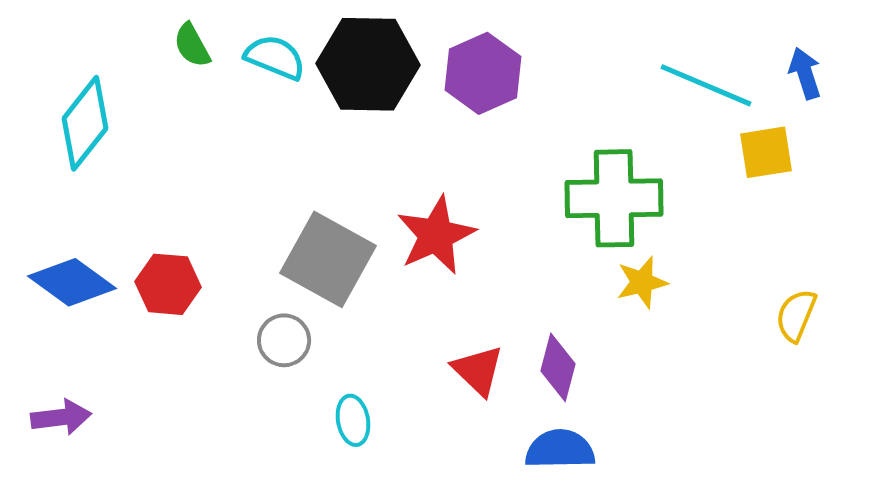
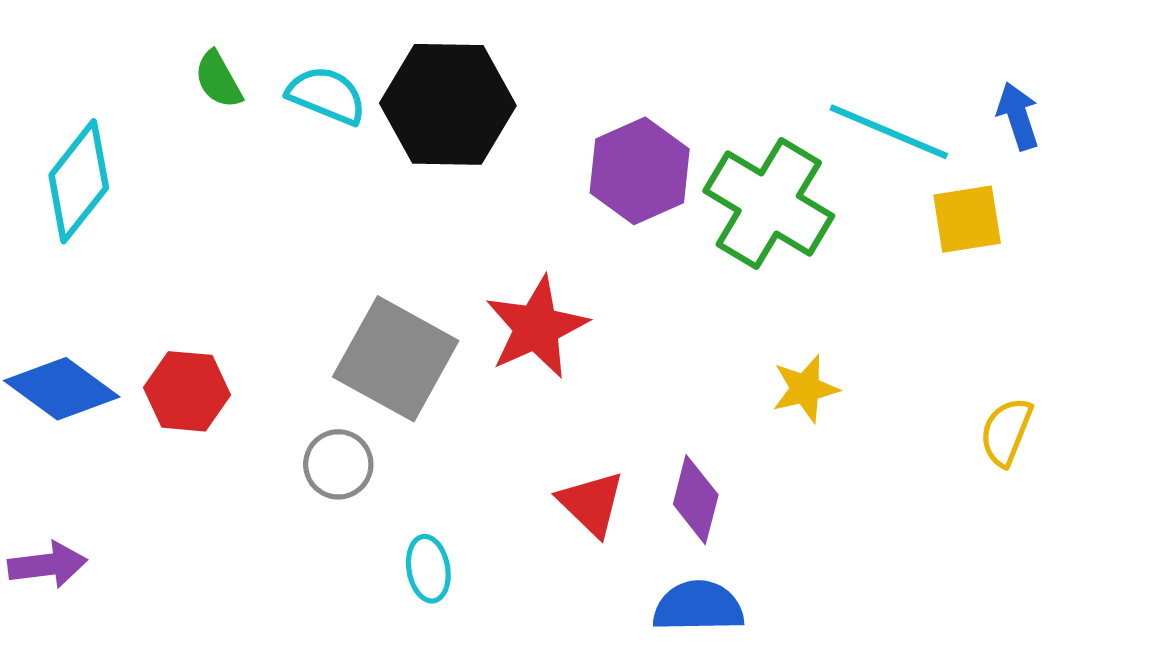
purple hexagon: (483, 73) -> (640, 171), moved
green cross: (614, 198) -> (769, 203), moved, turned 32

